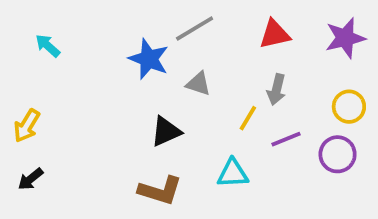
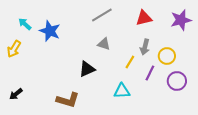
blue star: (149, 59) -> (50, 31), moved
yellow circle: (349, 107) -> (167, 56), moved
yellow arrow: (27, 126) -> (14, 49), moved
purple line: (286, 139) -> (150, 73), turned -42
brown L-shape: (160, 191) -> (68, 100), moved

